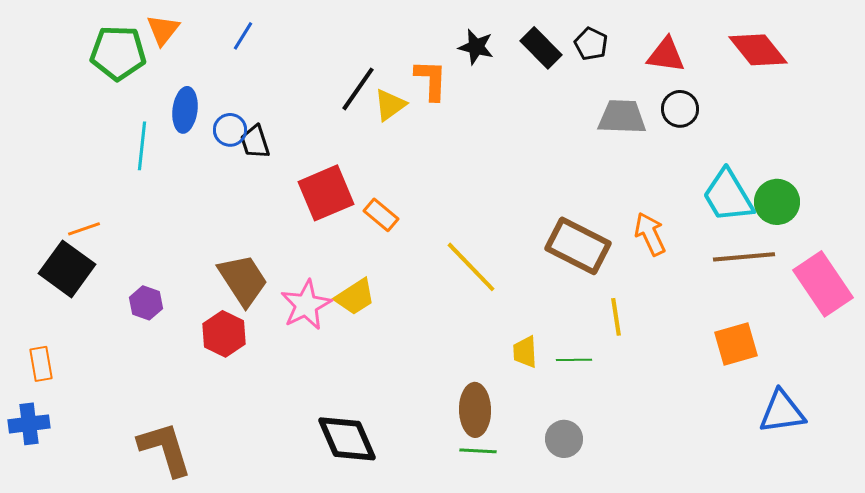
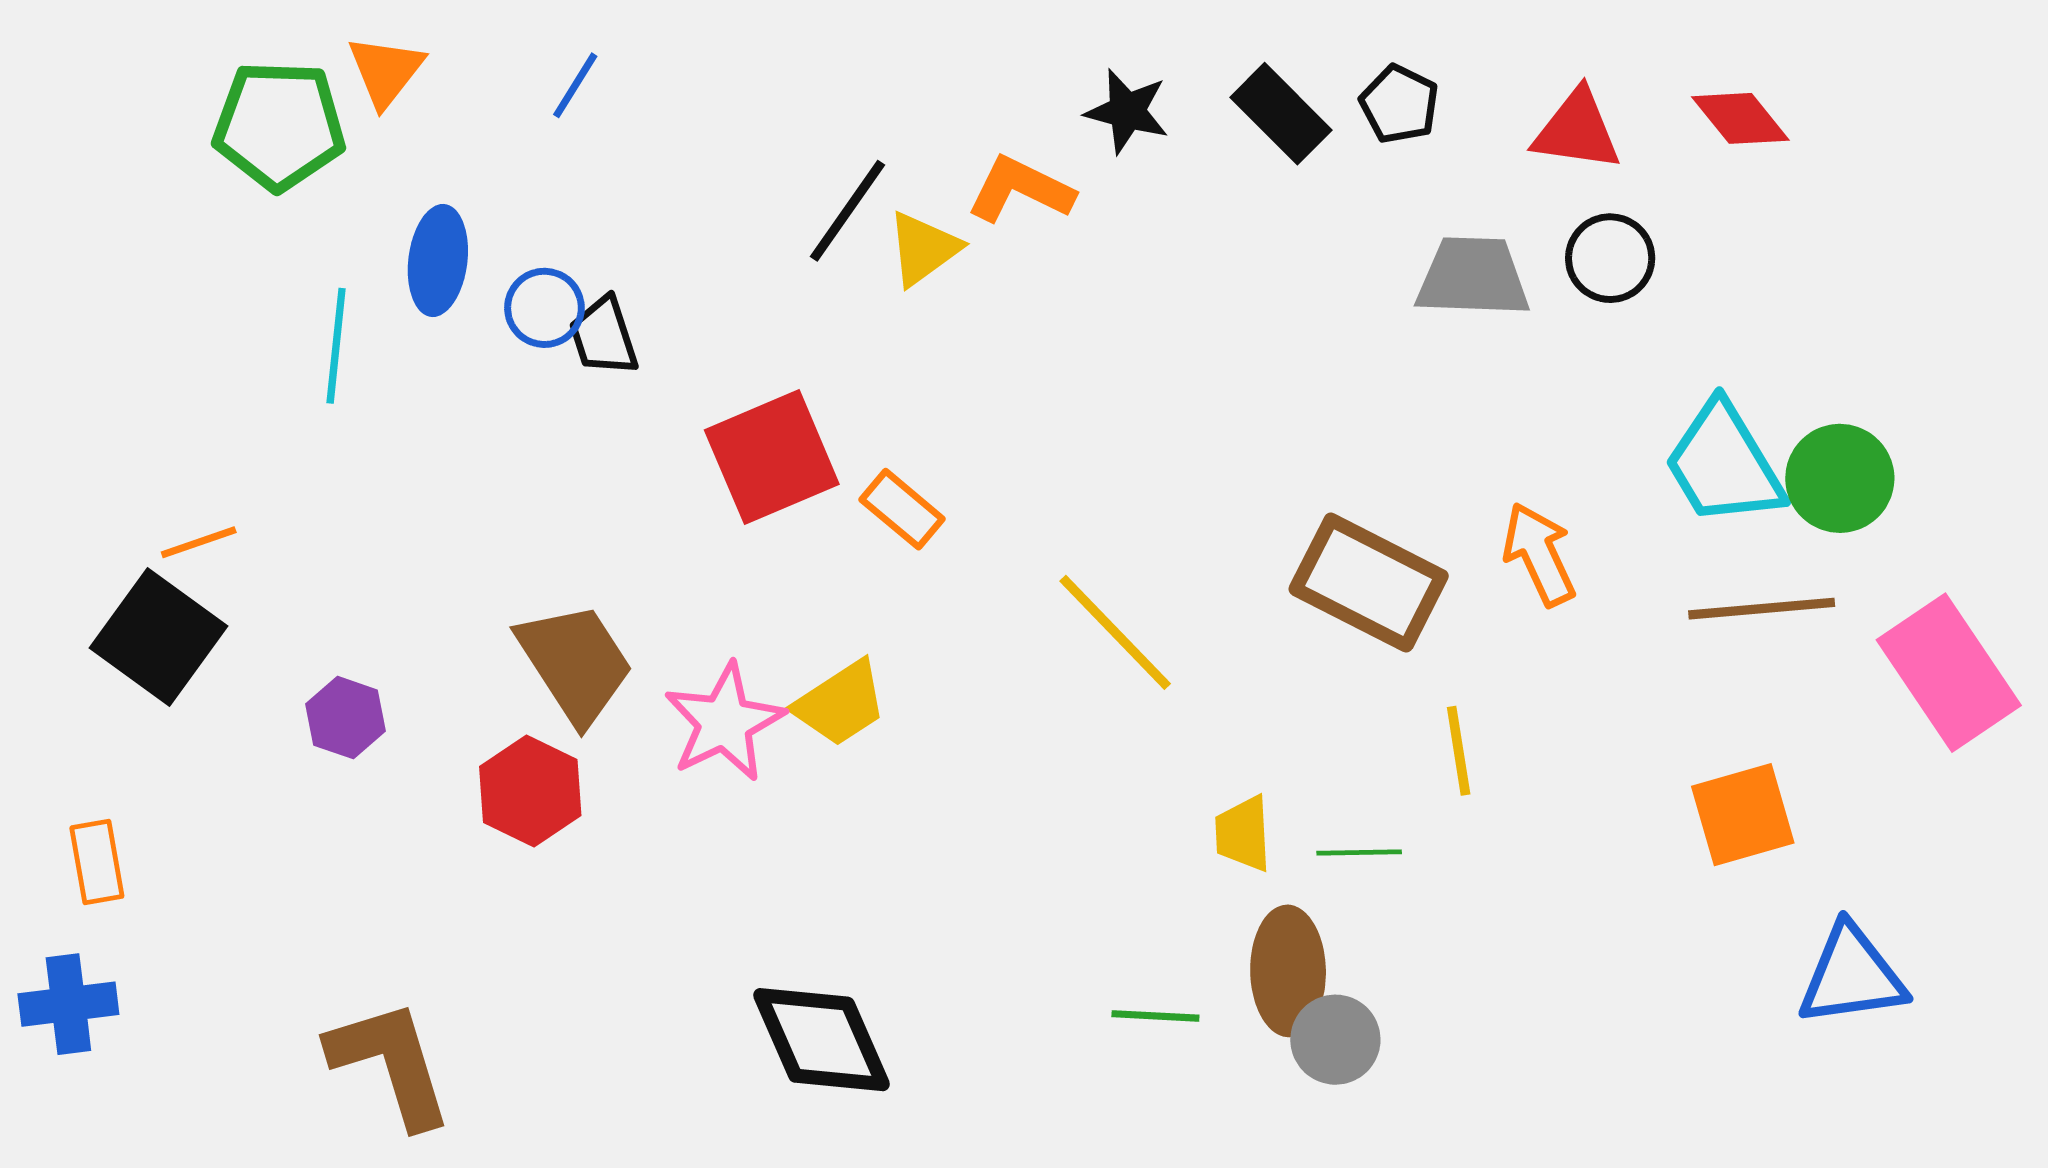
red diamond: (758, 50) -> (1740, 118), moved, size x0.7
orange L-shape: (431, 80) -> (1020, 189), turned -66
brown ellipse: (475, 410) -> (1288, 971), moved
green line: (478, 451) -> (1155, 1016), moved

